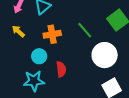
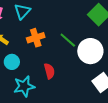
green line: (85, 30) -> (68, 40), moved
cyan circle: (39, 56) -> (12, 62), moved

